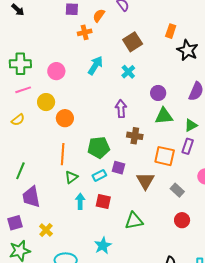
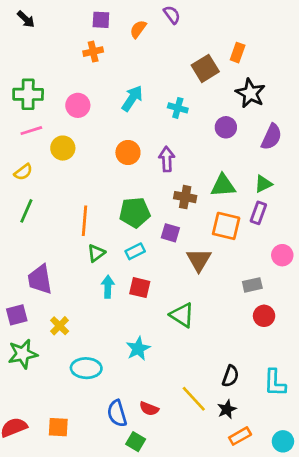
orange cross: (85, 32) -> (93, 52), moved
brown square: (133, 42) -> (205, 68), moved
black star: (188, 50) -> (250, 93), moved
cyan cross: (128, 72) -> (178, 108), turned -32
purple circle: (158, 93) -> (226, 127), moved
green triangle: (164, 116) -> (223, 186), moved
orange circle: (65, 118) -> (128, 153), moved
purple square: (118, 168) -> (170, 233), moved
green line: (20, 171) -> (26, 211), moved
gray rectangle: (177, 190) -> (252, 285), moved, turned -56
red circle: (182, 220) -> (264, 316), moved
green triangle: (134, 221) -> (182, 315), turned 42

